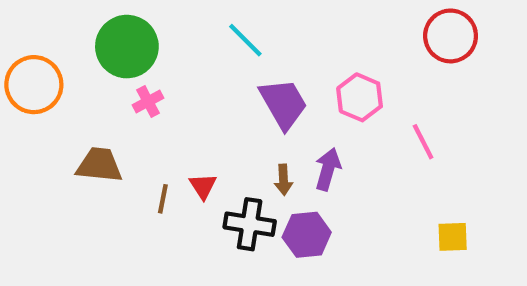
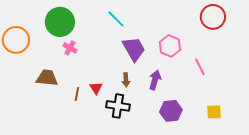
pink cross: (148, 102) -> (70, 48), turned -32
brown arrow: (283, 180) -> (126, 80), moved
purple hexagon: (307, 235) -> (171, 111), moved

